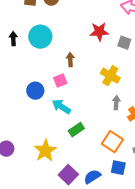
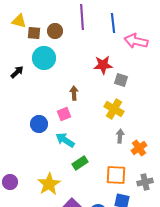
cyan circle: (40, 37) -> (44, 58), moved
black arrow: (13, 39) -> (17, 72), turned 48
gray square: (124, 43) -> (121, 80), moved
orange square: (112, 142) -> (116, 175), turned -30

